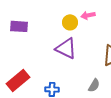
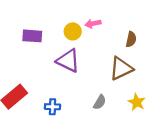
purple rectangle: (19, 26) -> (32, 36), moved

